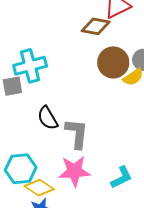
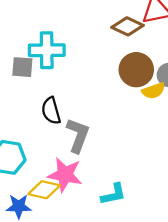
yellow diamond: (39, 188) -> (44, 190), moved, turned -36

